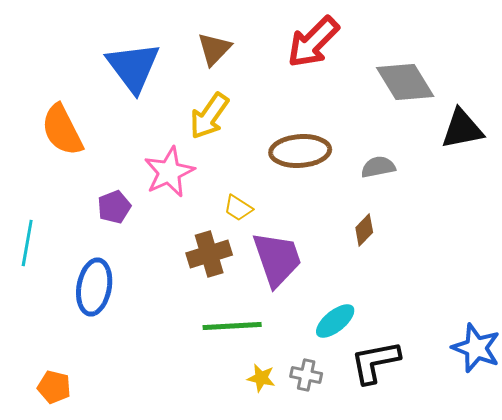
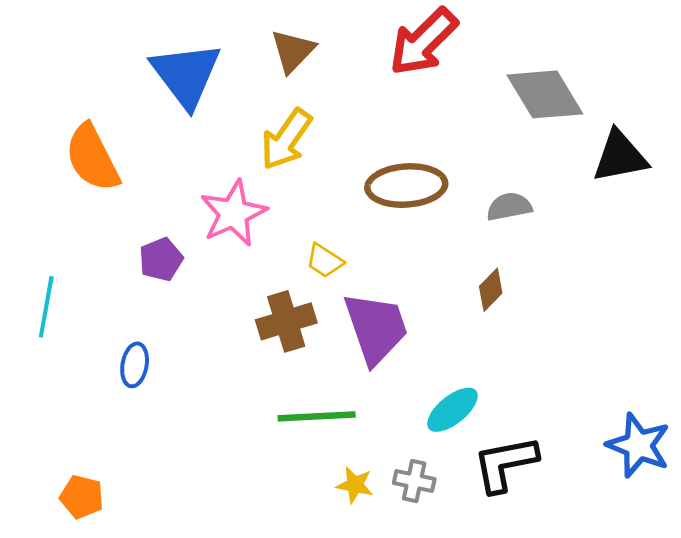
blue ellipse: (94, 287) -> (135, 365), size x0.6

